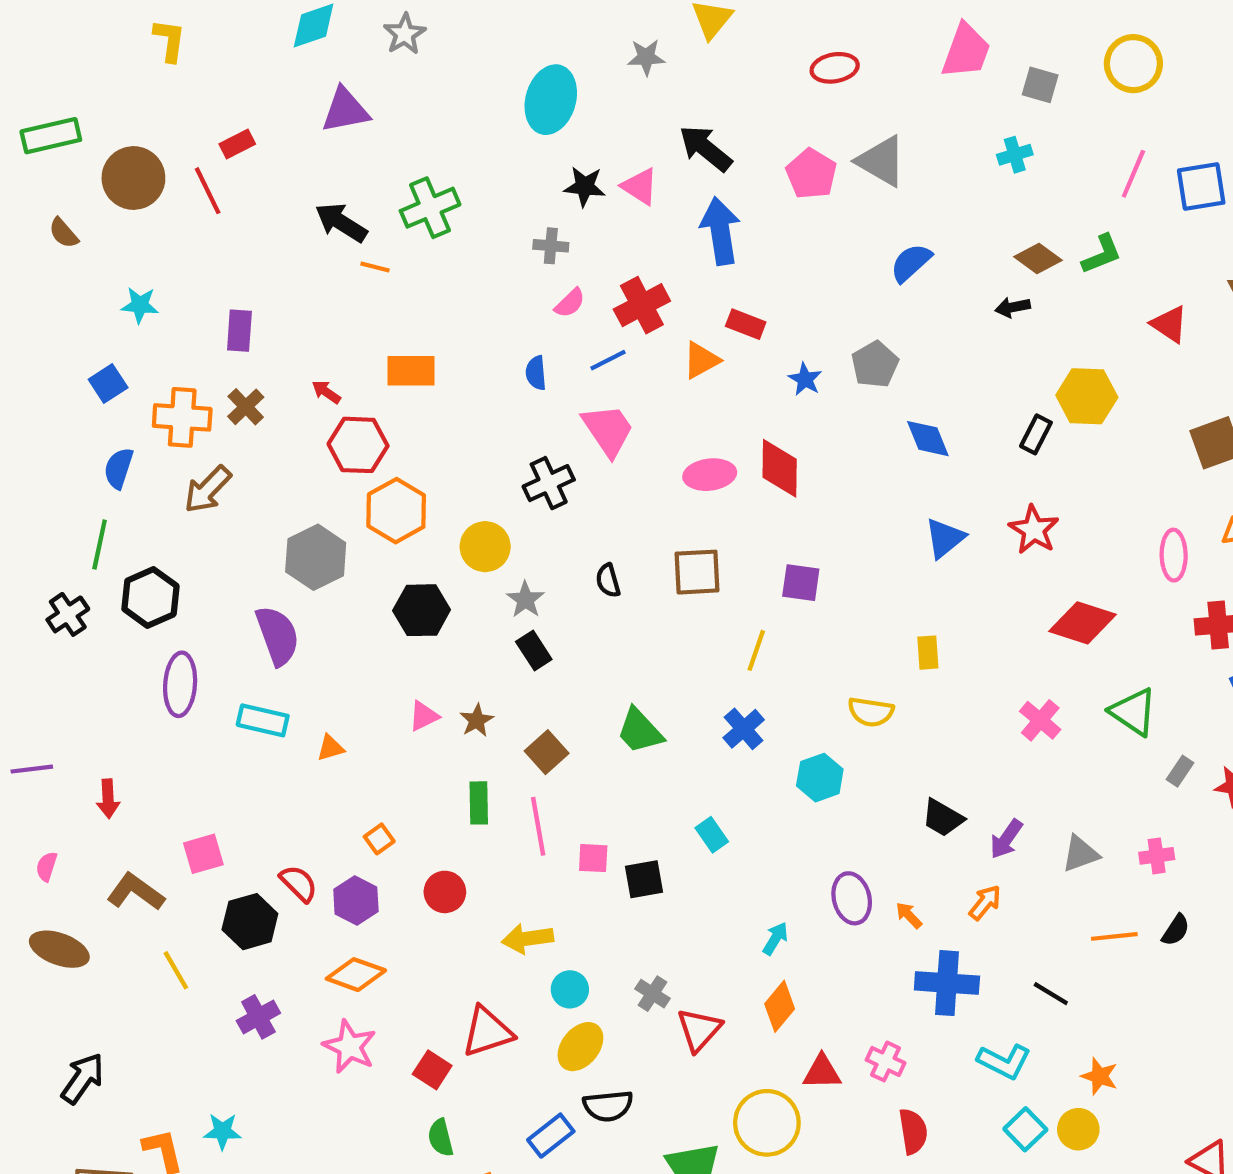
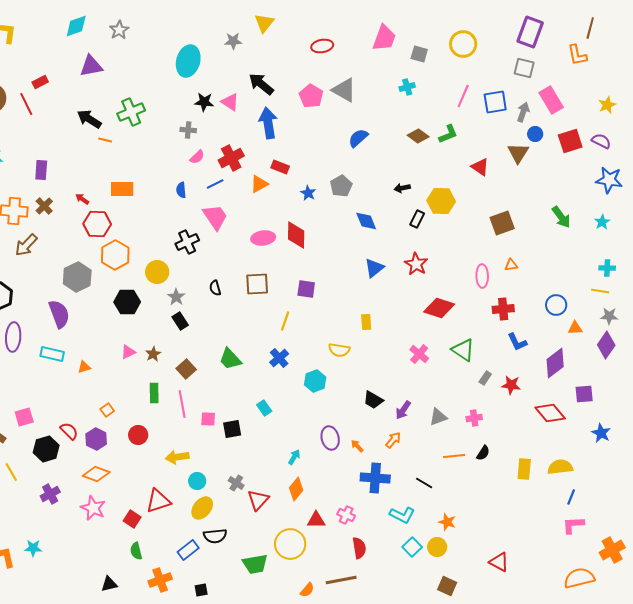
black arrow: (1013, 307) -> (402, 188), moved

